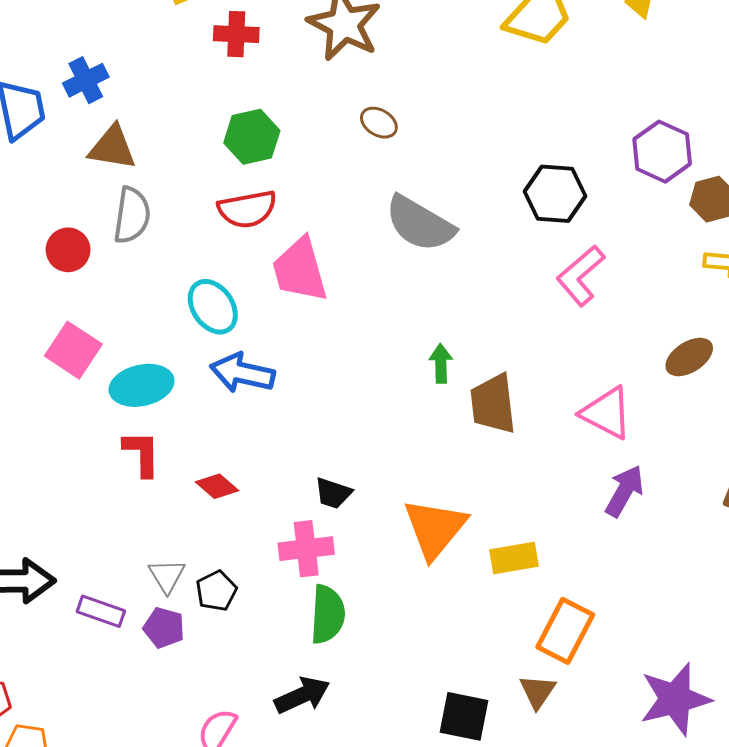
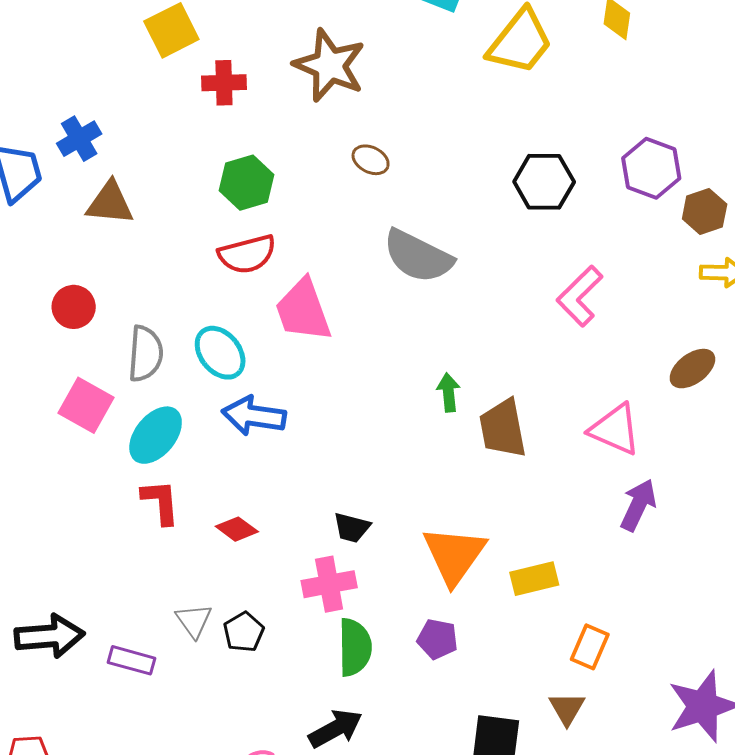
black hexagon: (555, 194) -> (544, 182), moved
gray semicircle: (132, 215) -> (146, 354), moved
cyan ellipse: (142, 385) -> (156, 435), turned -34
purple pentagon: (164, 628) -> (437, 639), moved
orange rectangle: (565, 631) -> (590, 647), size x0.7

